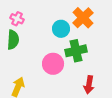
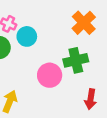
cyan circle: (61, 29) -> (27, 36), moved

